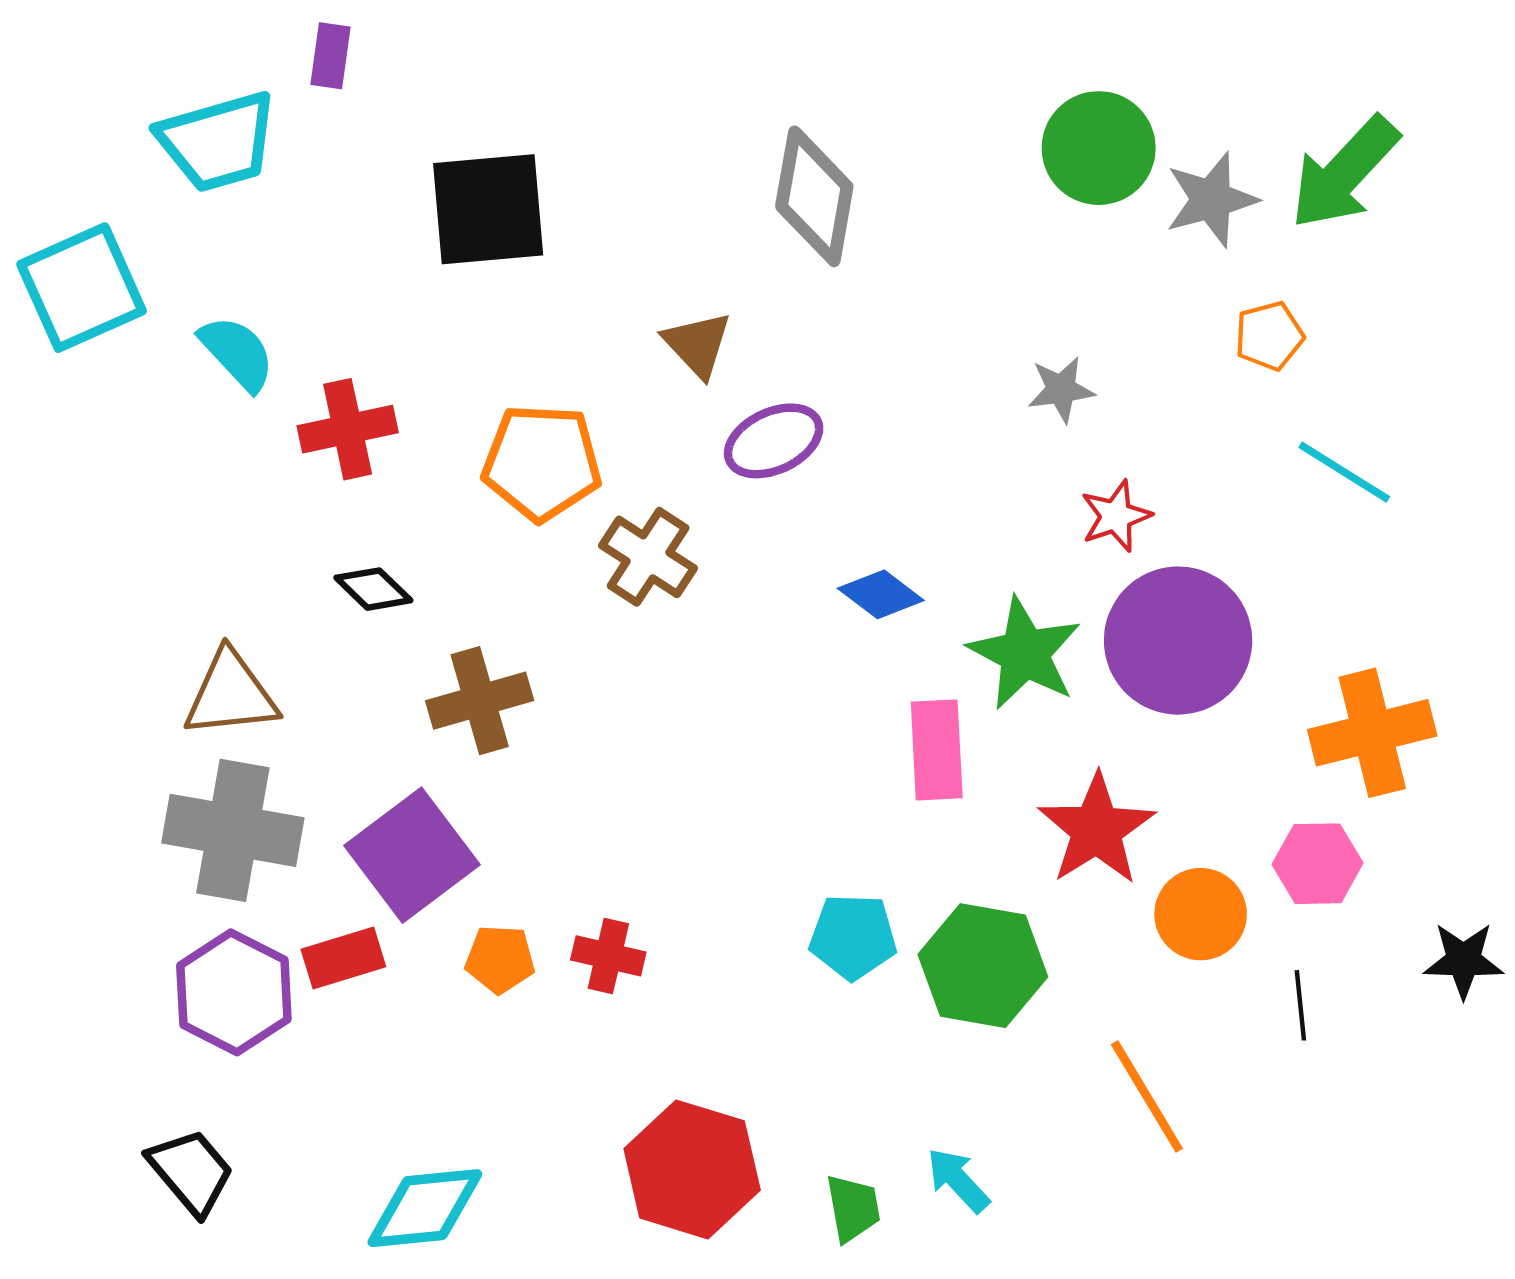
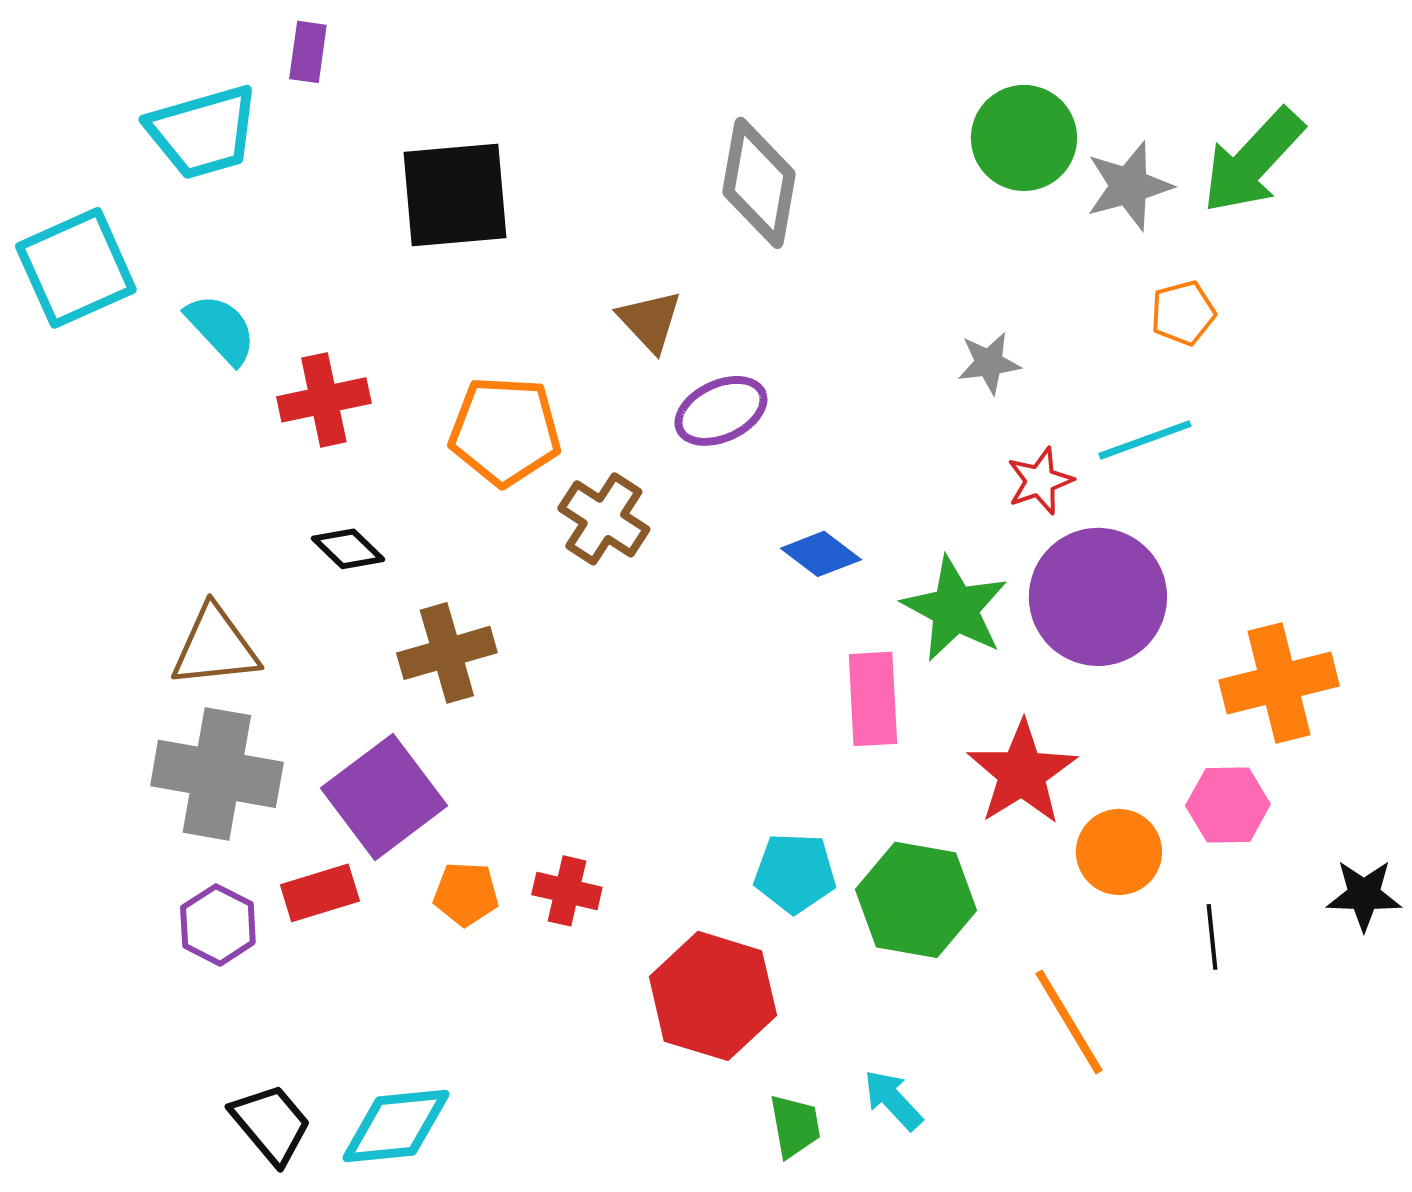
cyan line: (1344, 472) -> (1145, 440), moved, turned -52
purple hexagon: (234, 992) -> (218, 925), size x0.7
red hexagon: (692, 1169) -> (713, 996), moved
black trapezoid: (191, 1172) -> (271, 1124), moved

